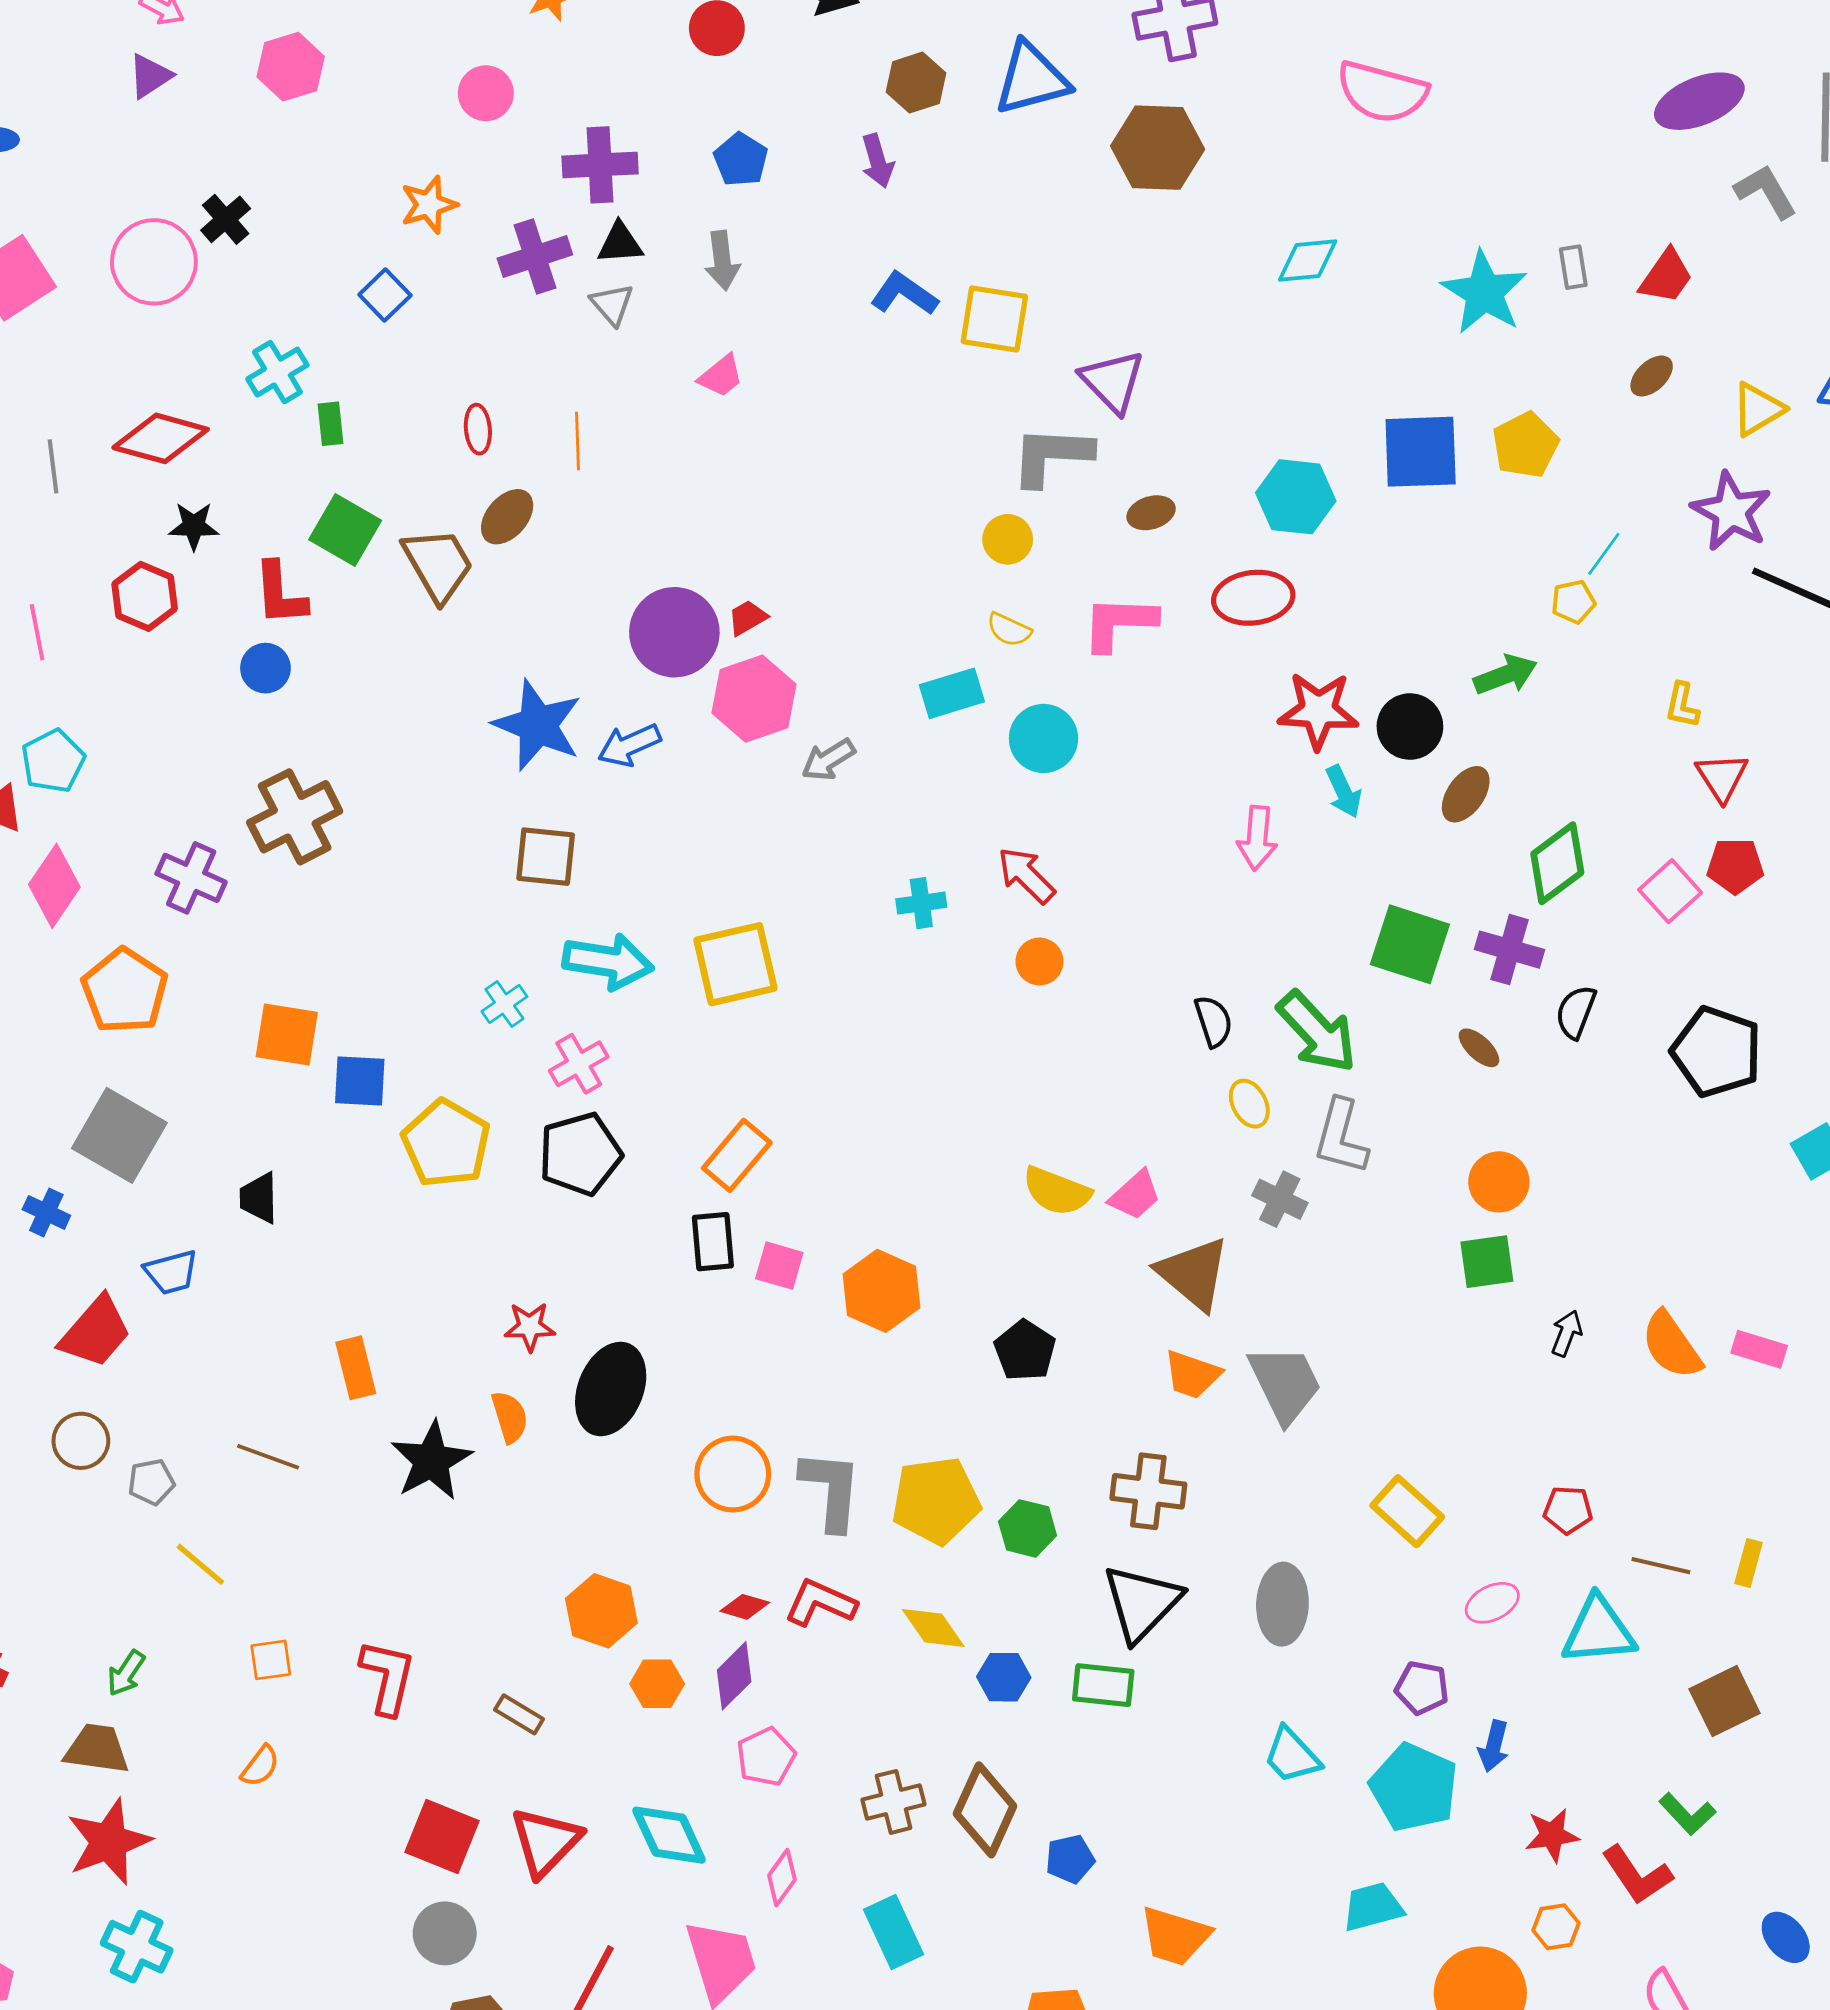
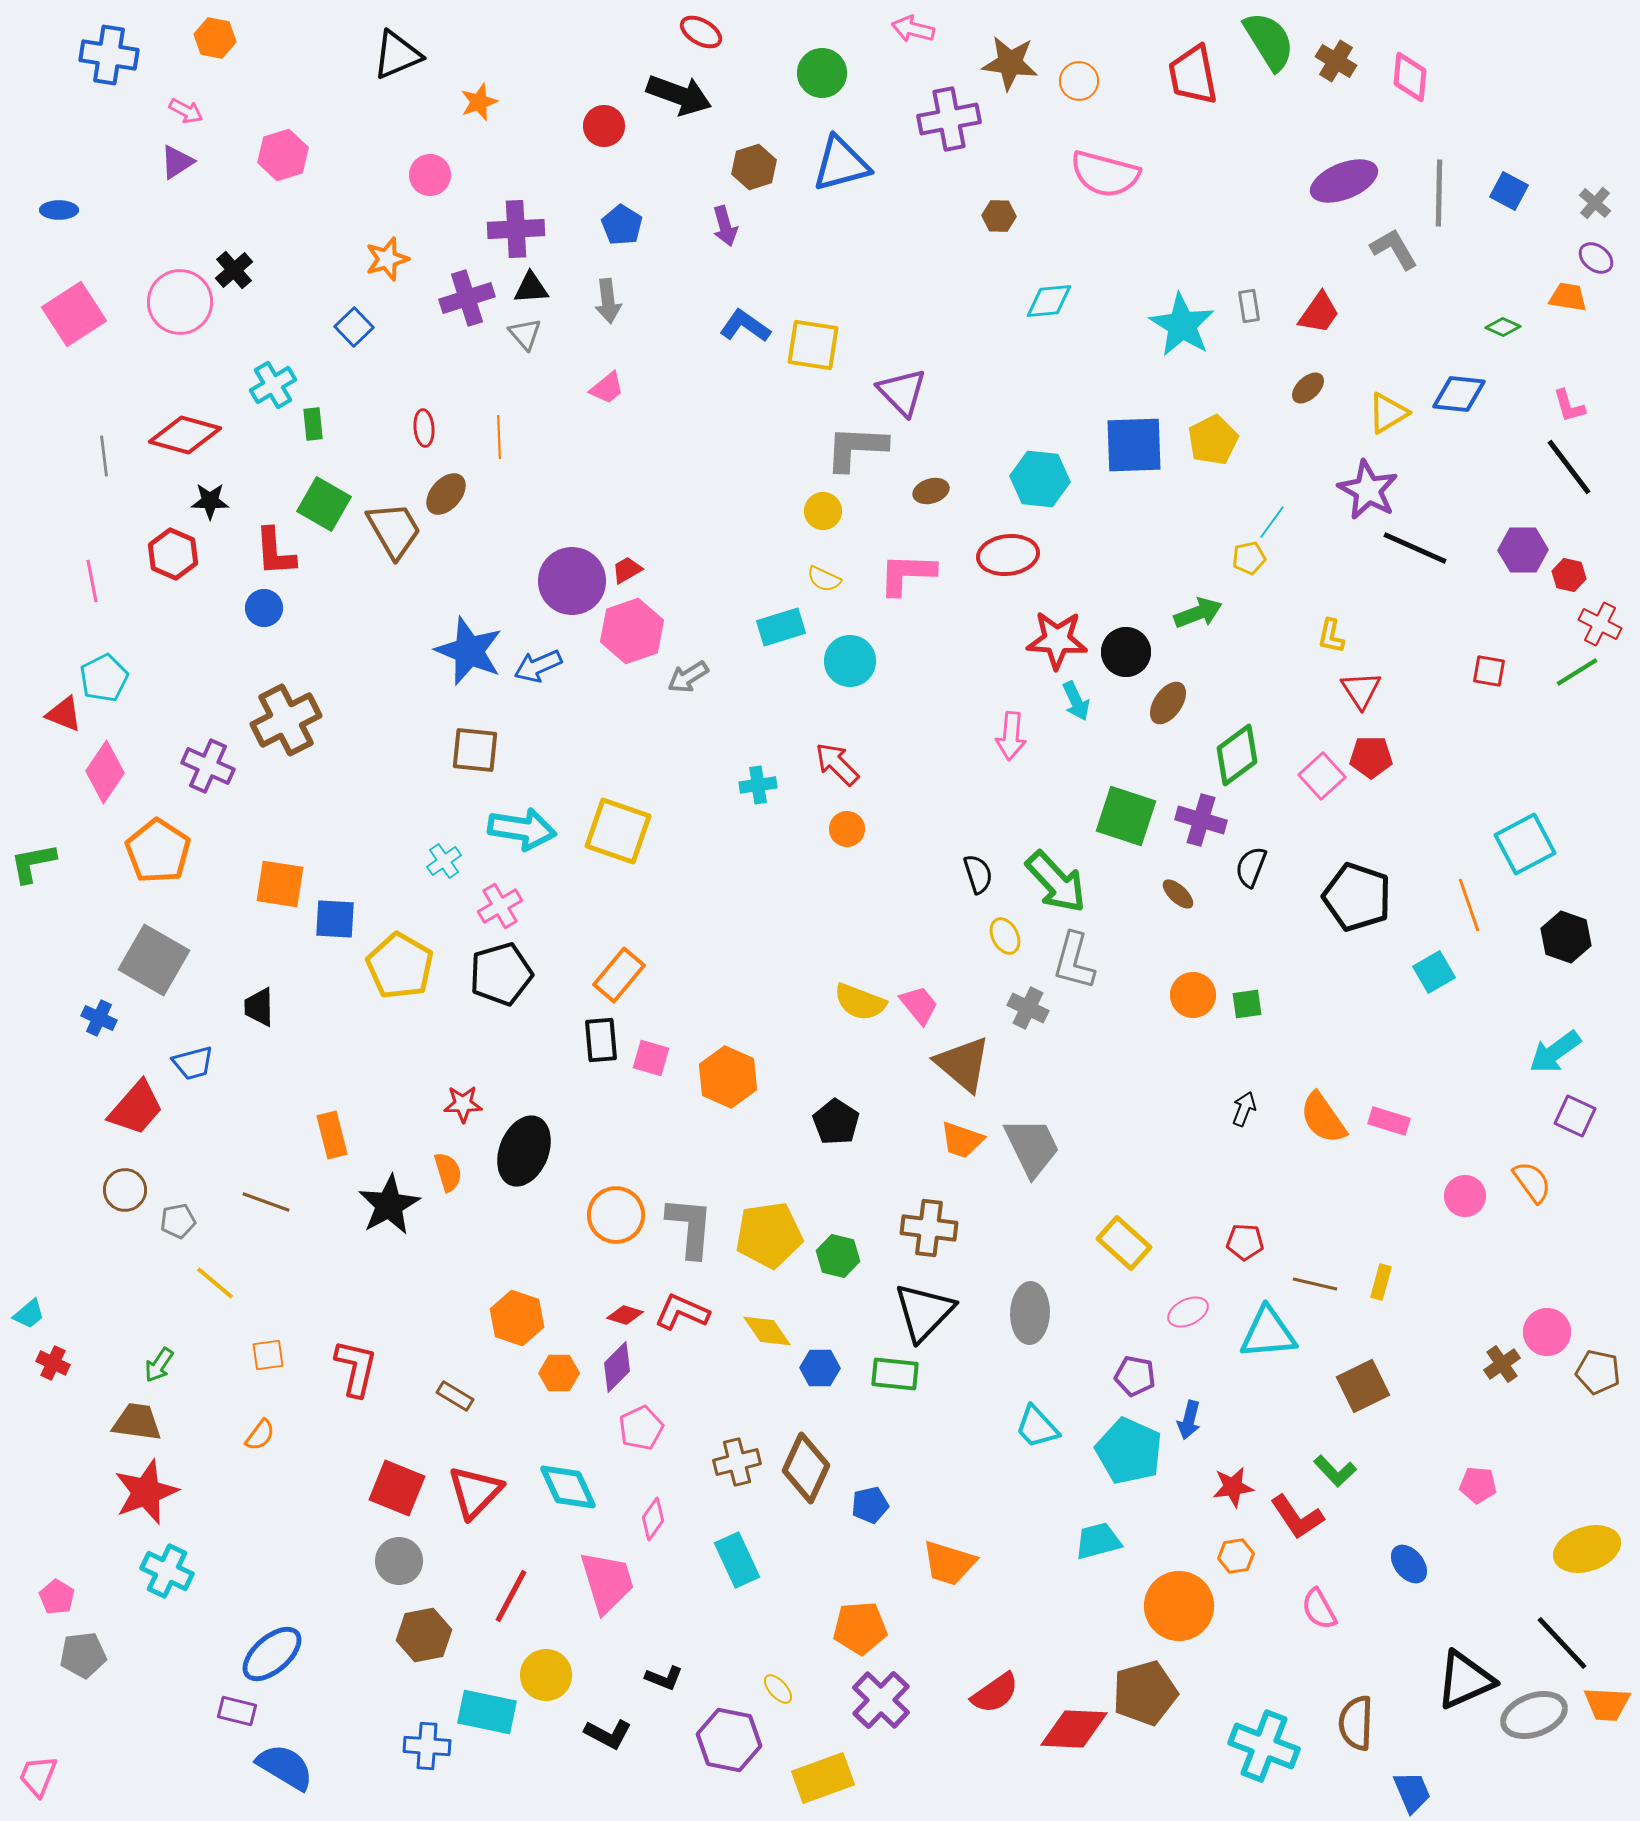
brown hexagon: (1158, 148) -> (999, 216), moved, size x0.5
yellow square: (735, 964) -> (618, 831), turned 32
pink trapezoid: (1135, 1195) -> (919, 1005), turned -87
green square: (1487, 1262) -> (1247, 1004), moved, size x0.7

